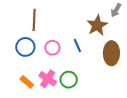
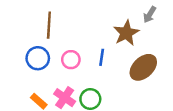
blue line: (77, 46) -> (102, 57), turned 32
brown ellipse: (111, 53) -> (143, 67), turned 45

